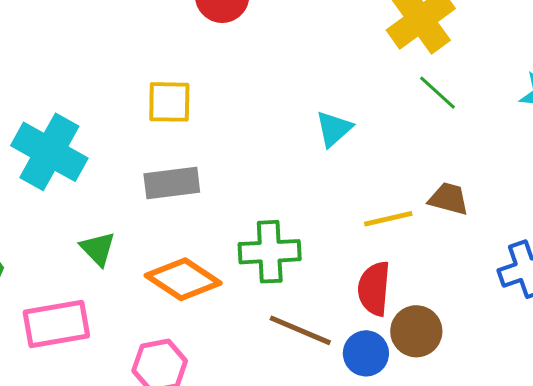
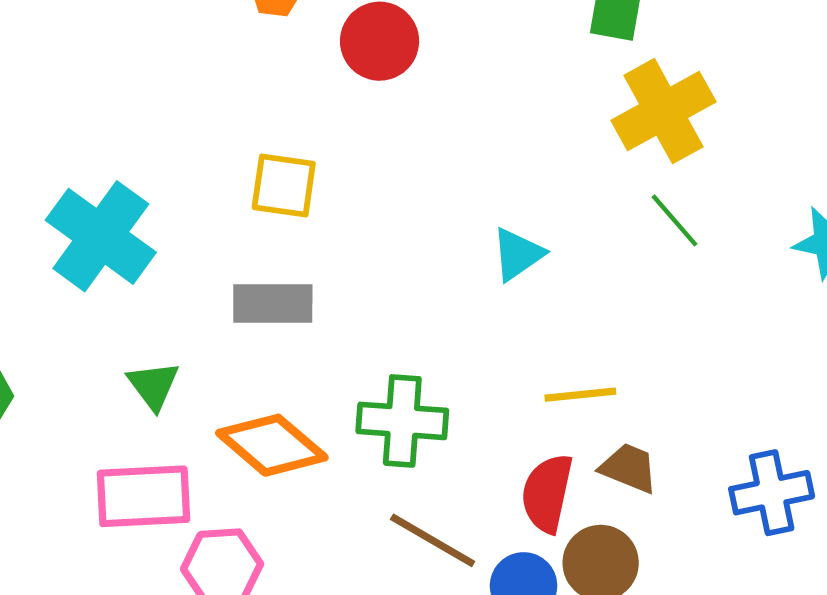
brown trapezoid: (449, 199) -> (629, 468), moved
pink rectangle: (56, 324) -> (143, 496), moved

